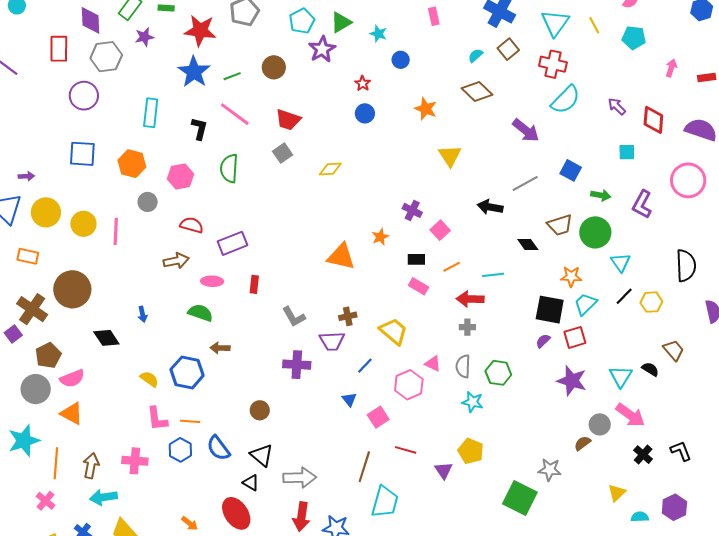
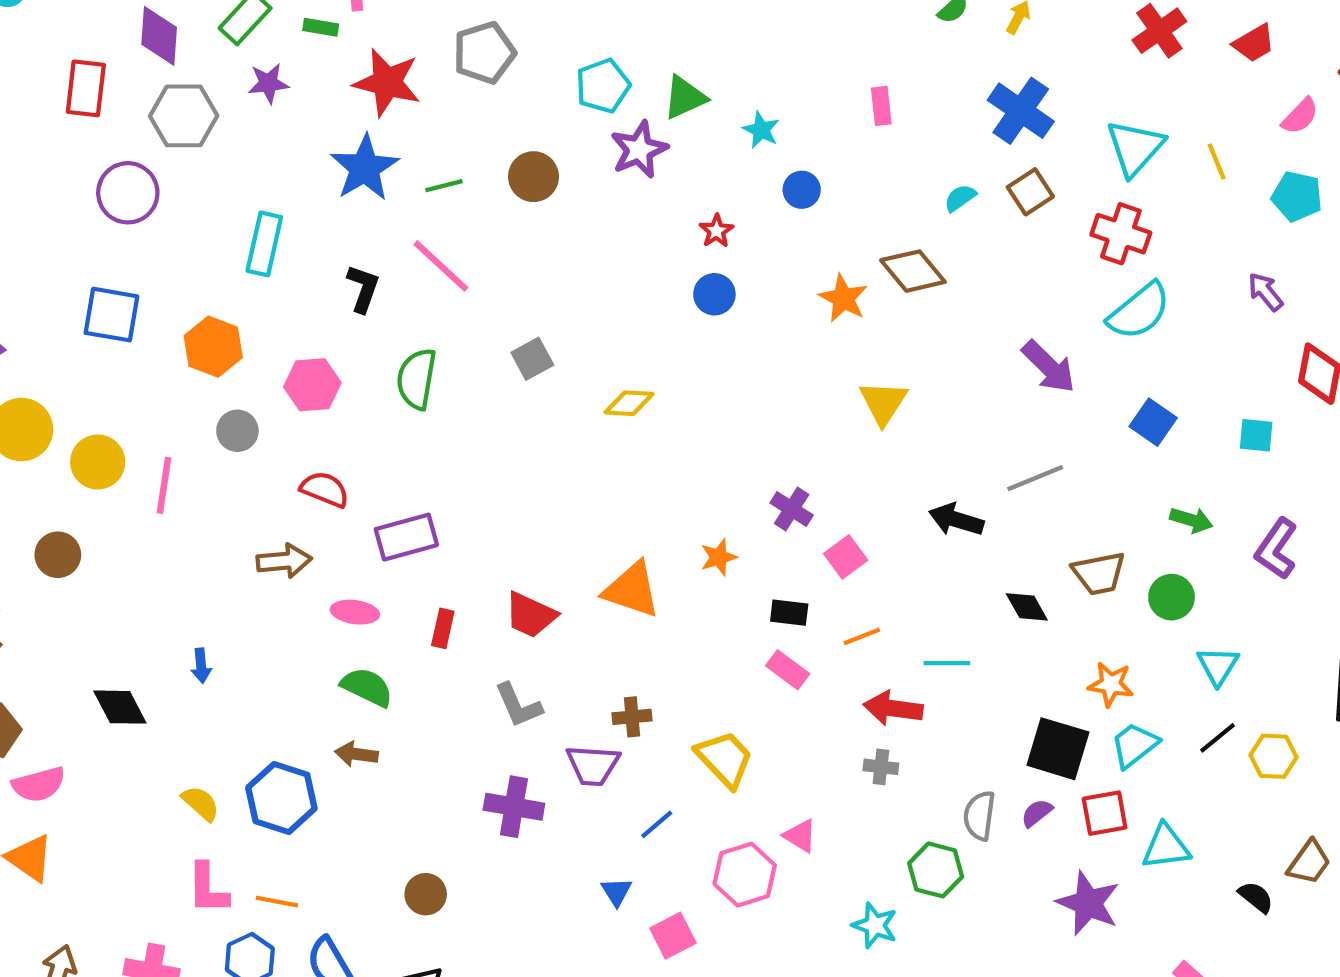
brown diamond: (477, 91) -> (913, 271), moved
purple arrow: (617, 106) -> (1265, 292), moved
red trapezoid: (288, 120) -> (531, 615), moved
blue square: (571, 170) -> (1153, 422), moved
green circle: (595, 232) -> (1172, 597), size x0.7
brown circle: (72, 289) -> (58, 555), moved, size x0.6
green semicircle: (200, 313) -> (367, 687), moved
brown trapezoid: (674, 350) -> (1309, 862), turned 70
gray semicircle: (463, 366) -> (979, 816), moved
cyan triangle: (621, 377) -> (1166, 847), moved, turned 45

